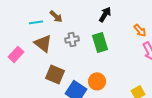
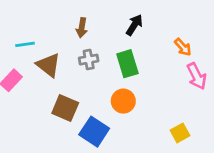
brown arrow: (56, 16) -> (82, 28), moved, turned 56
cyan line: (36, 22) -> (25, 44), moved
orange circle: (97, 81) -> (123, 101), moved

